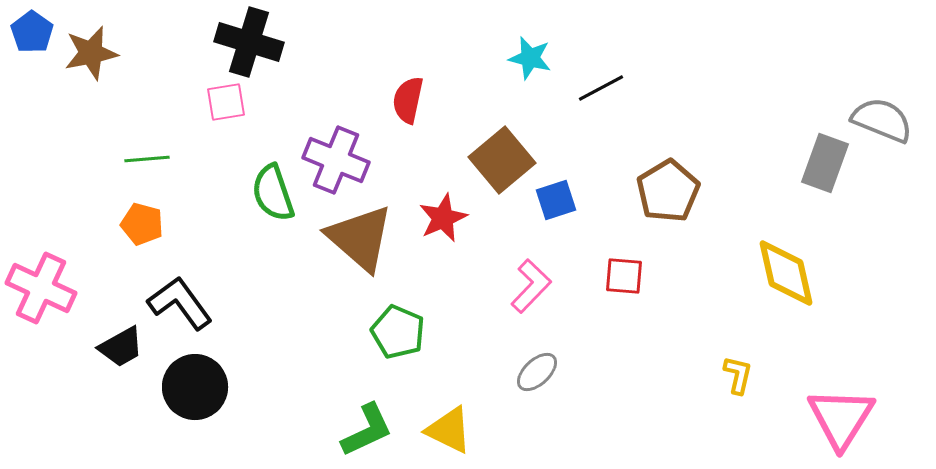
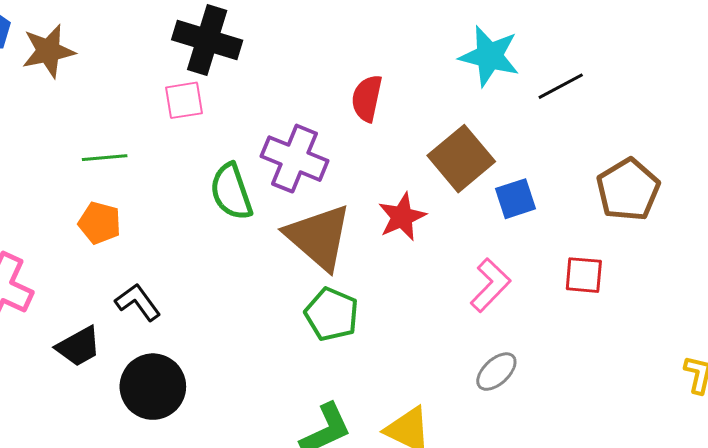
cyan star: (530, 58) -> (489, 56), size x1.4
black L-shape: (180, 303) -> (138, 302), size x0.7
green pentagon: (398, 332) -> (332, 314), moved

